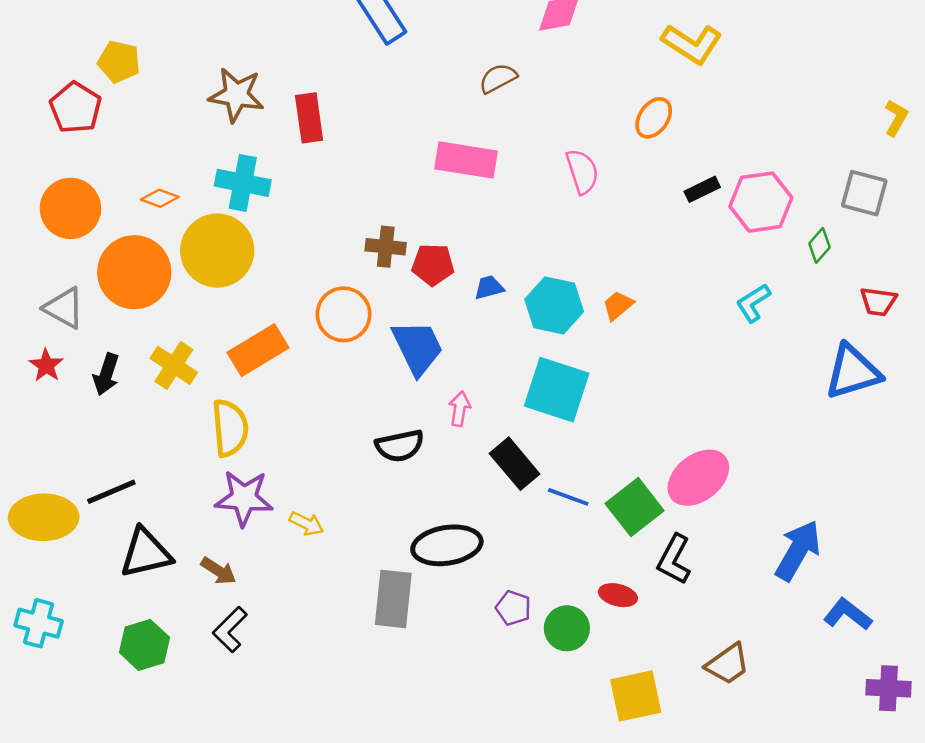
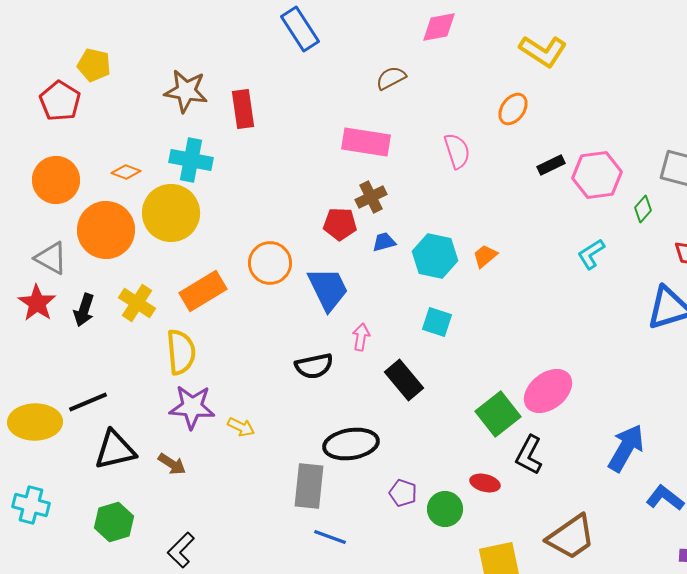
brown cross: (386, 247) -> (371, 197), moved, turned -32
red star: (46, 365) -> (37, 303), size x1.4
cyan square: (557, 390) -> (437, 322), size x0.6
blue line: (568, 497) -> (330, 537), moved
black L-shape: (230, 630) -> (181, 550), moved
brown trapezoid: (728, 664) -> (571, 537), size x1.4

